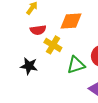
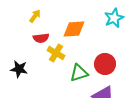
black star: (29, 66) -> (19, 69), moved

